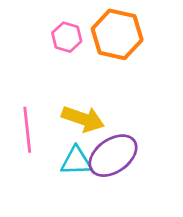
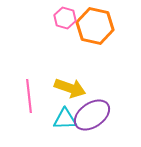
pink hexagon: (67, 37) -> (65, 18), moved

